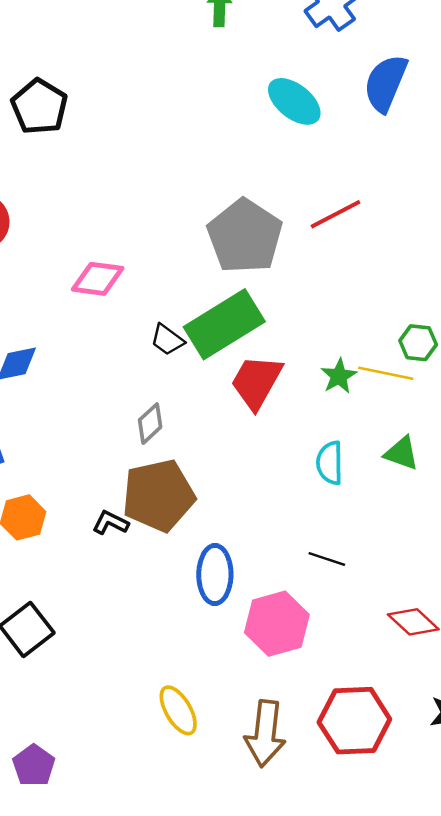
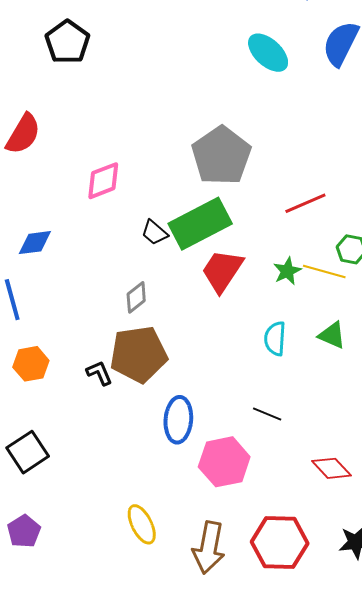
red line: (335, 214) -> (305, 203), moved
pink diamond: (98, 279) -> (103, 181), turned -33
black L-shape: (110, 523) -> (99, 373), turned 36
purple pentagon: (34, 765) -> (24, 531), moved

